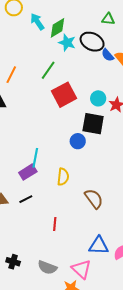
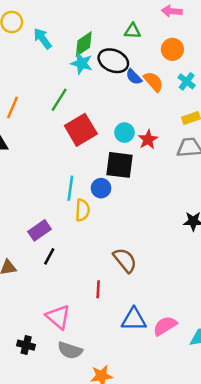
green diamond: (58, 28) -> (84, 44), moved
cyan line: (35, 158) -> (70, 188), moved
yellow semicircle: (63, 177) -> (82, 210), moved
black line: (26, 199) -> (49, 256), moved, turned -32
red line: (55, 224) -> (98, 289), moved
pink triangle: (81, 269) -> (58, 317), moved

